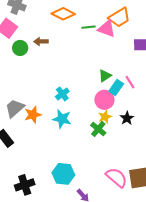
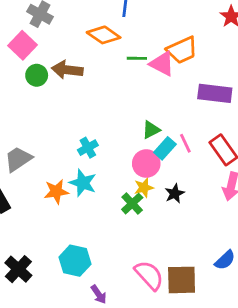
brown arrow: (41, 41) -> (67, 70), size x1.5
orange star: (33, 115) -> (56, 192), moved
black cross: (25, 185) -> (18, 269), turned -36

